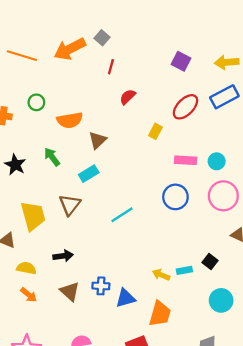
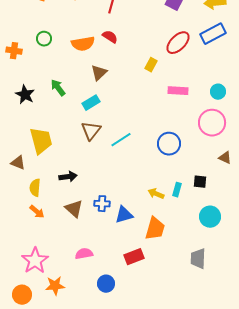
red semicircle: (128, 97) -> (110, 37), moved, turned 77
orange semicircle: (70, 120) -> (83, 44), moved
cyan circle: (217, 161) -> (218, 92), moved
blue circle: (175, 197) -> (169, 144), moved
brown triangle: (70, 205) -> (91, 131), moved
black square: (210, 261) -> (200, 182), turned -32
yellow semicircle: (26, 268) -> (35, 188), turned -96
cyan rectangle: (184, 270) -> (177, 190), turned -64

